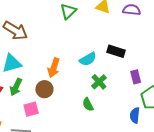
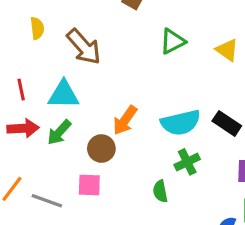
cyan semicircle: (88, 59) -> (181, 123), size x1.4
pink square: (31, 109) -> (89, 185), moved

